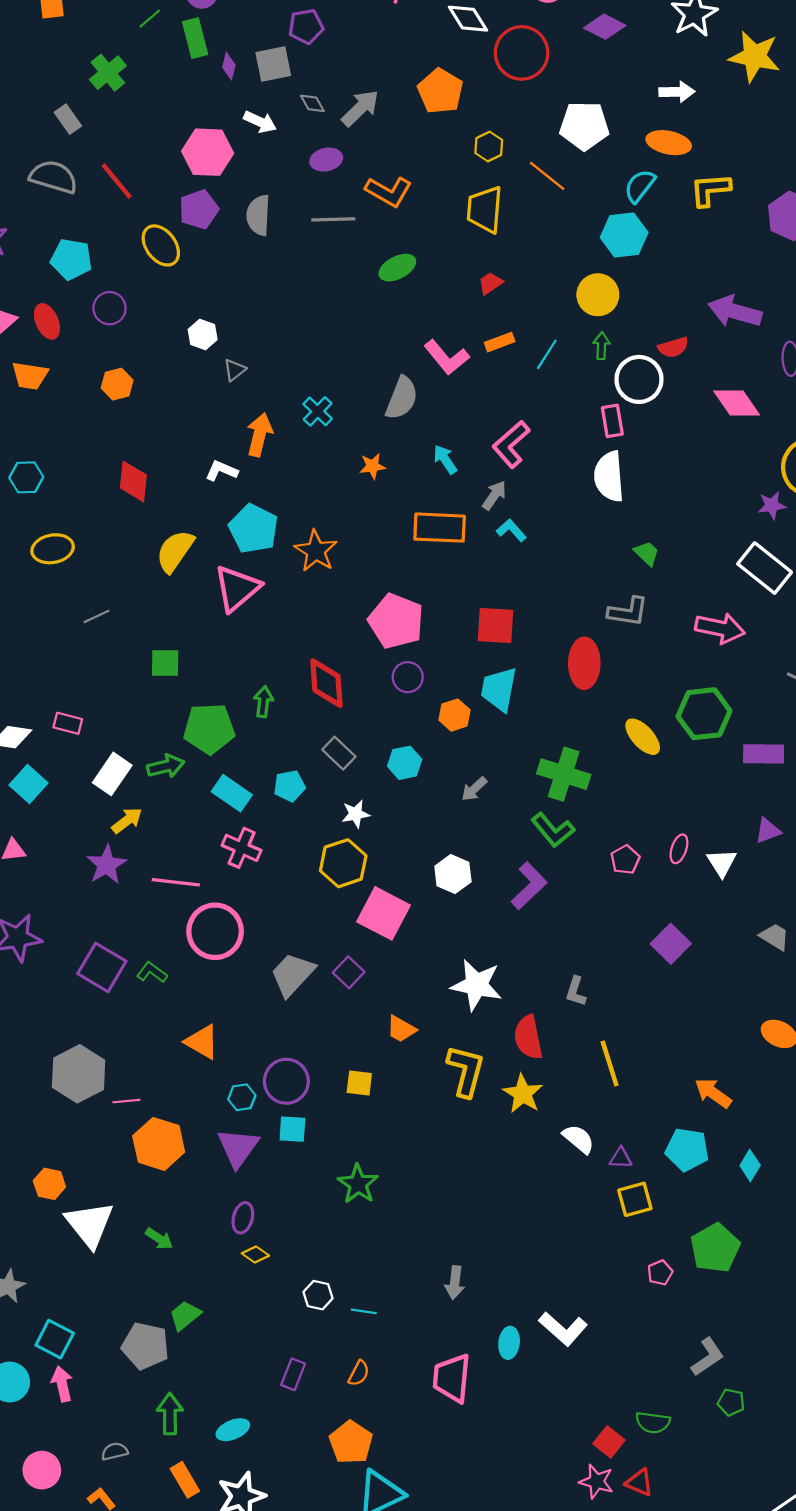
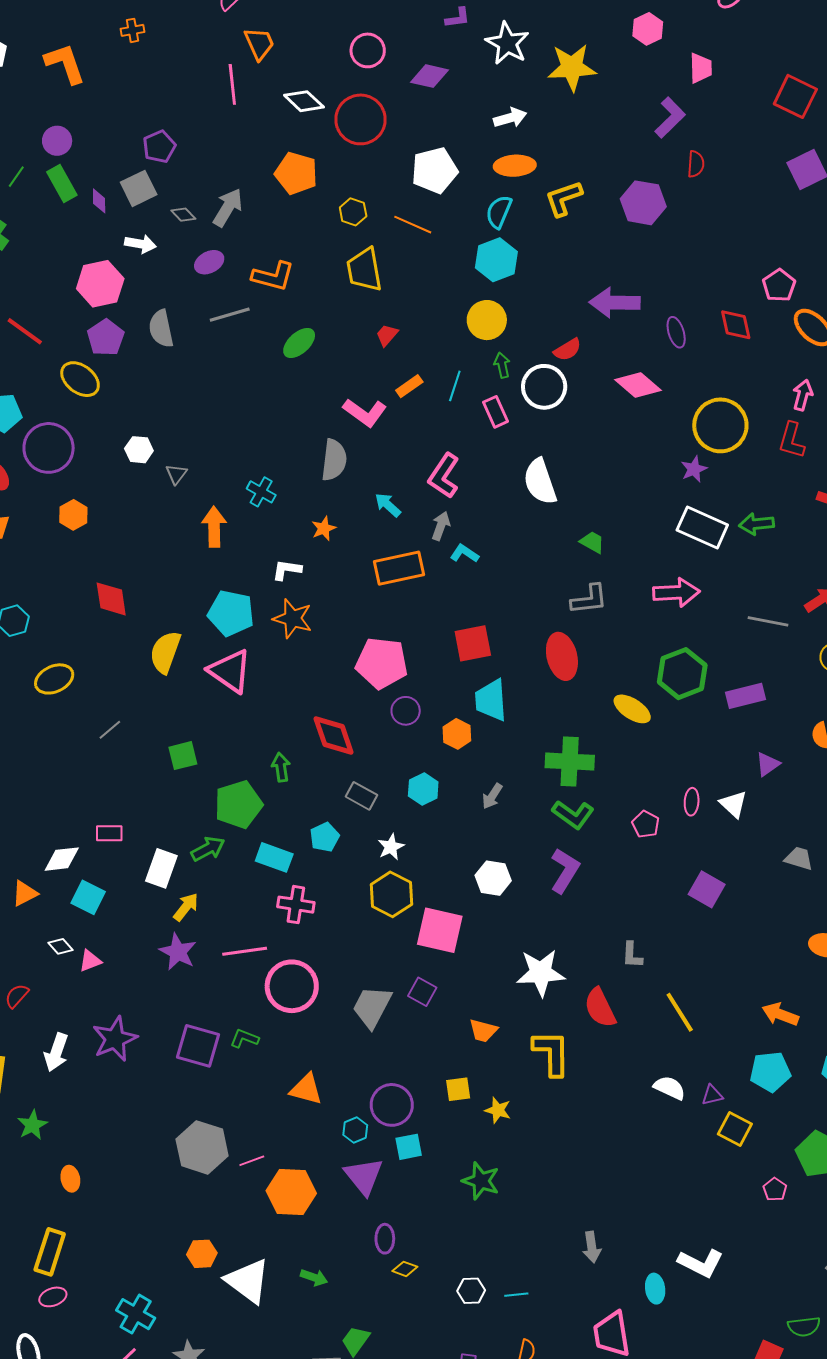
purple circle: (110, 308) -> (49, 448), size x1.6
pink rectangle: (612, 421) -> (495, 412), moved
white L-shape: (222, 471) -> (287, 570), moved
pink triangle: (237, 588) -> (230, 671), turned -30
yellow star: (523, 1094) -> (498, 1110), moved, size x0.7
yellow square: (635, 1199) -> (735, 1129), turned -32

